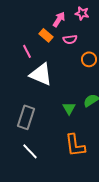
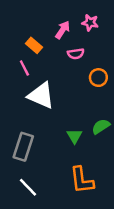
orange rectangle: (46, 35) -> (34, 45), moved

